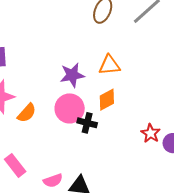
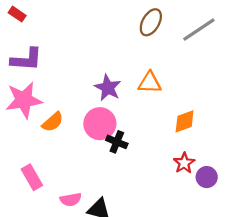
purple star: (72, 75) -> (108, 88), turned 30
orange diamond: (107, 100) -> (185, 121), moved

